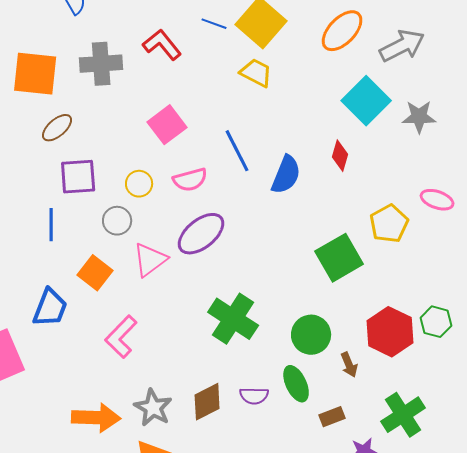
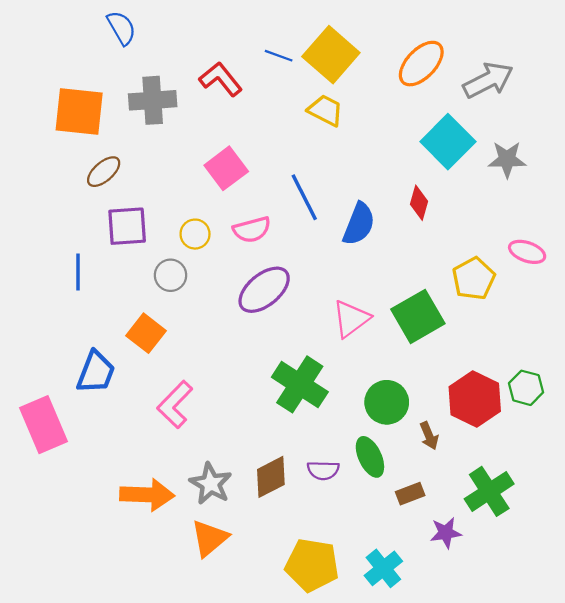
blue line: (51, 225) -> (78, 272), moved
pink triangle: (150, 260) -> (351, 319), moved

